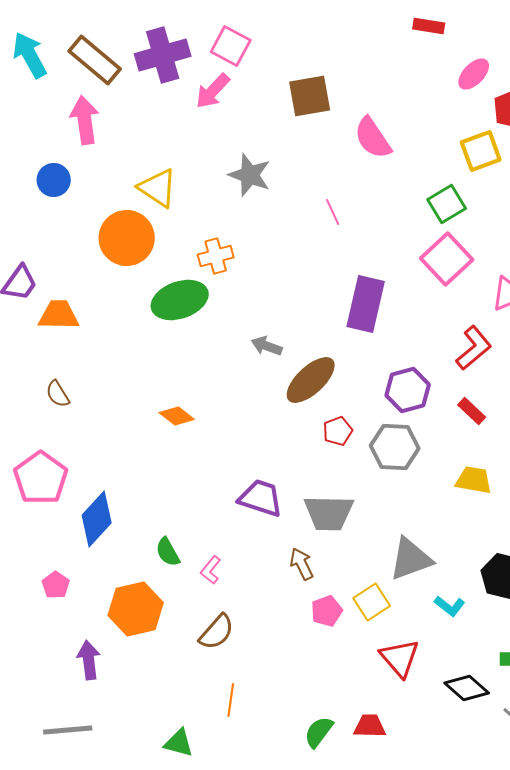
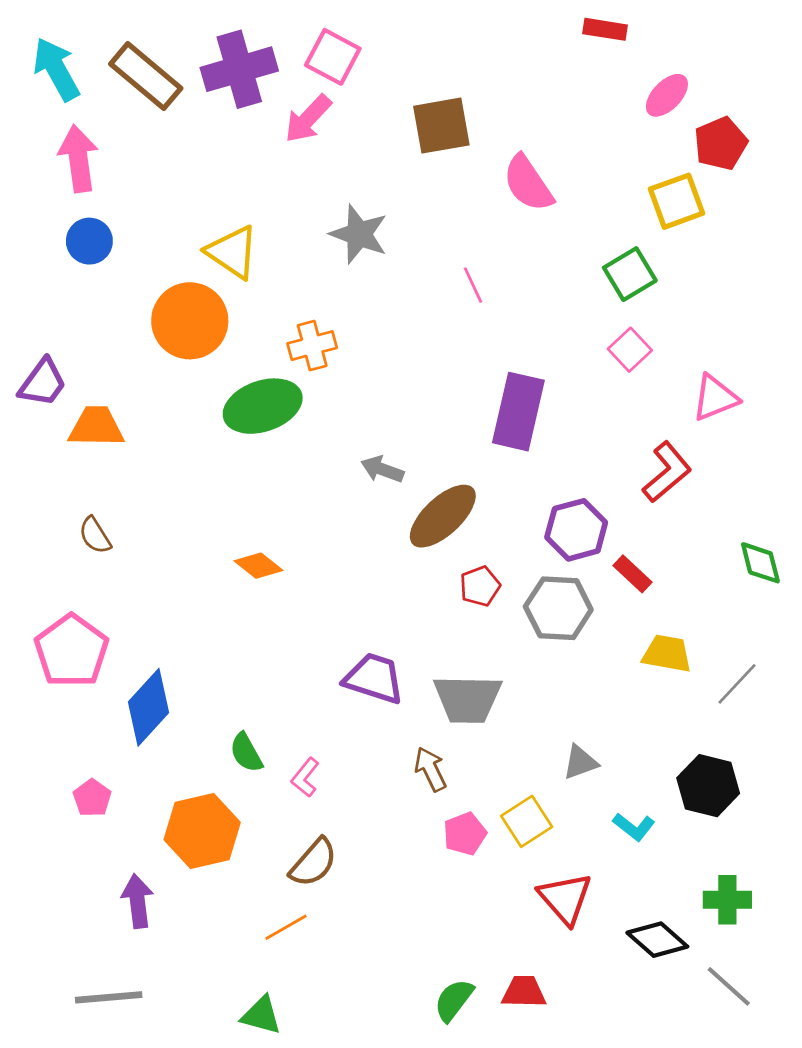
pink arrow: (85, 120) -> (78, 159), moved
pink square: (447, 259) -> (630, 350), size x0.6
red rectangle: (472, 411) -> (633, 574), moved
gray triangle: (411, 559) -> (580, 762), size x0.6
orange line: (231, 700) -> (286, 927), moved, turned 52

